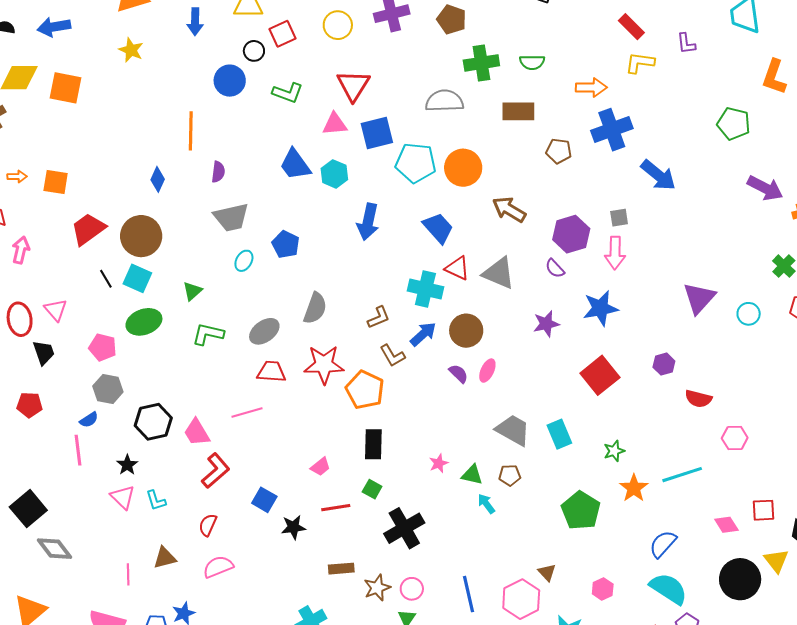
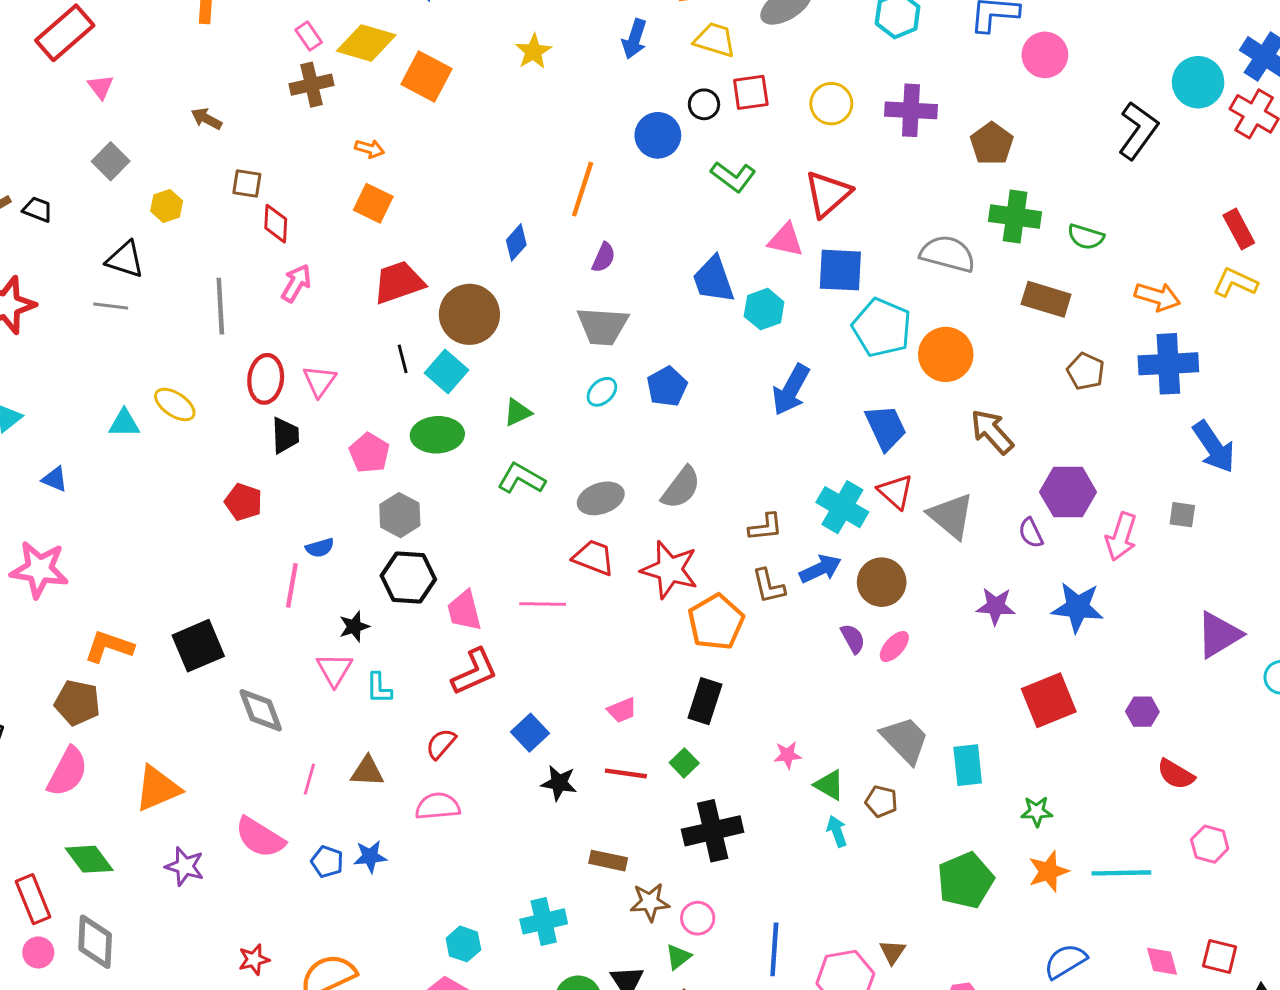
orange arrow: (17, 177) -> (370, 149), moved
gray square: (619, 218) -> (1182, 515), moved
gray hexagon: (108, 389) -> (400, 515), moved
gray diamond: (55, 549) -> (261, 710), moved

